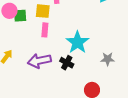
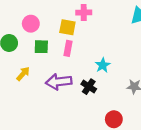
green square: (20, 16) -> (41, 47), moved
cyan star: (77, 42) -> (103, 65), size x0.6

